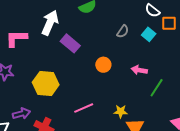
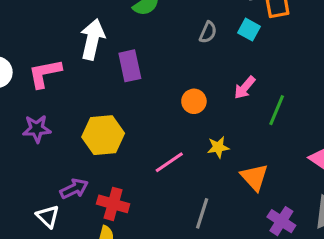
purple rectangle: (70, 43) -> (130, 66), turned 48
orange circle: (103, 65) -> (194, 101), moved
pink arrow: (139, 70) -> (245, 88), turned -49
yellow star: (121, 111) -> (218, 147), moved

